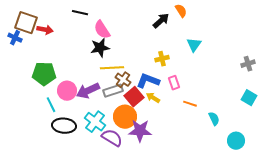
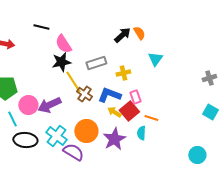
orange semicircle: (181, 11) -> (139, 33), moved
yellow line: (112, 68) -> (73, 82), turned 60
gray rectangle: (113, 91) -> (96, 63), moved
red square: (134, 97) -> (129, 111), moved
cyan semicircle: (214, 119) -> (141, 133), moved, turned -152
purple star: (140, 131) -> (114, 139), moved, turned -30

